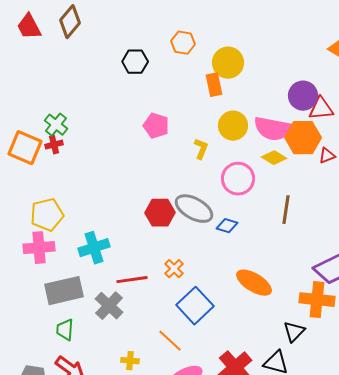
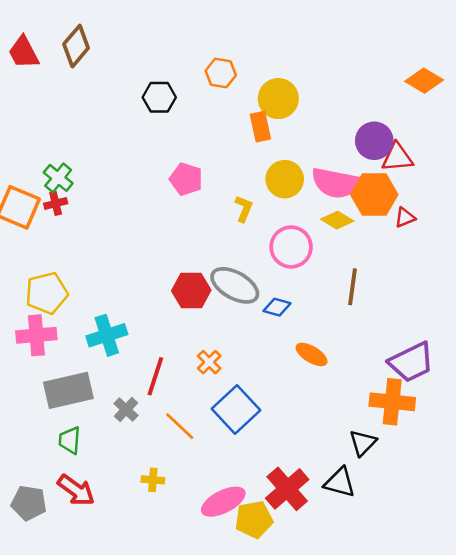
red line: (132, 280) -> (155, 376), turned -64
orange ellipse: (254, 283) -> (312, 354), moved, size x0.7
gray cross: (109, 306) -> (126, 410), size x0.7
orange line: (170, 341) -> (180, 426), moved

